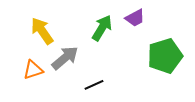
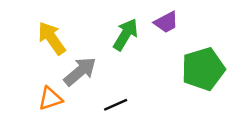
orange triangle: (33, 70) -> (50, 99), moved

